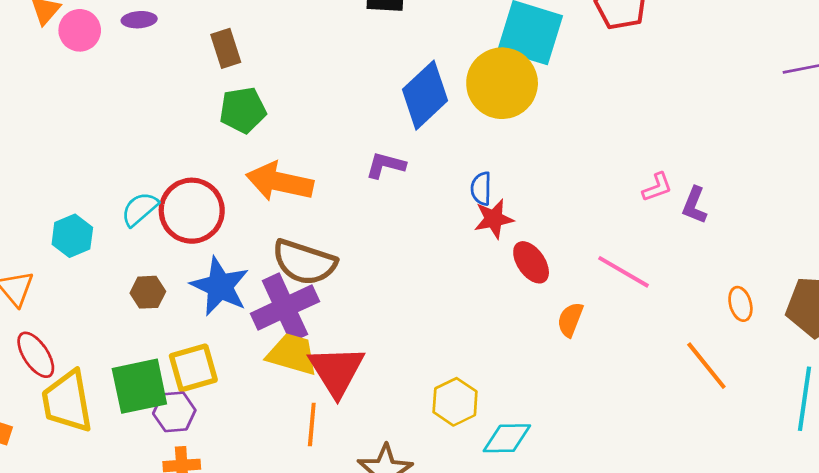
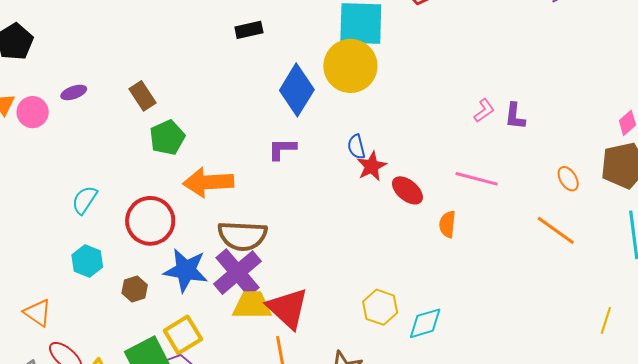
cyan semicircle: (140, 209) -> (85, 200), moved
cyan hexagon: (72, 236) -> (87, 261), moved

